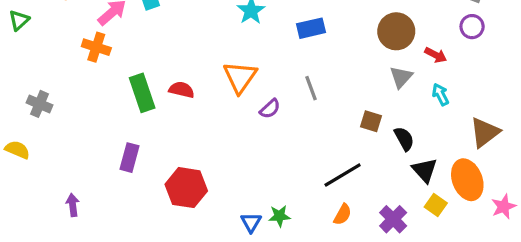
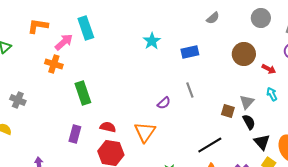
orange triangle: (240, 77) -> (145, 132), moved
gray triangle: (401, 77) -> (247, 102), moved
red semicircle: (182, 90) -> (108, 127), moved

